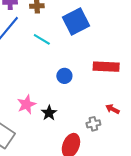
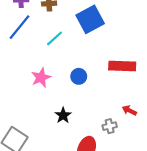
cyan line: (42, 39) -> (55, 38), turned -72
pink star: (27, 104) -> (41, 78), moved

